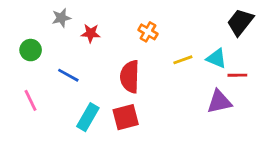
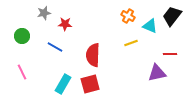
orange cross: (148, 32) -> (128, 16), moved
cyan triangle: (216, 58) -> (150, 26), moved
blue line: (68, 75) -> (55, 47), moved

